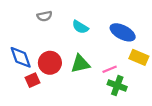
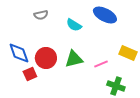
blue ellipse: (123, 32) -> (105, 15), moved
green cross: (117, 86) -> (116, 86), moved

